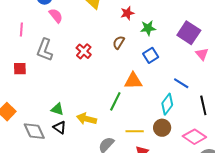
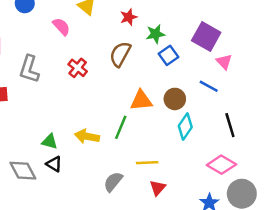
pink semicircle: (56, 16) -> (61, 27), moved
brown semicircle: (119, 42) -> (120, 54), size x1.5
blue square: (151, 55) -> (169, 55), moved
blue line: (181, 83) -> (209, 86), moved
yellow arrow: (87, 119) -> (87, 136), moved
brown circle: (162, 128) -> (175, 99), moved

